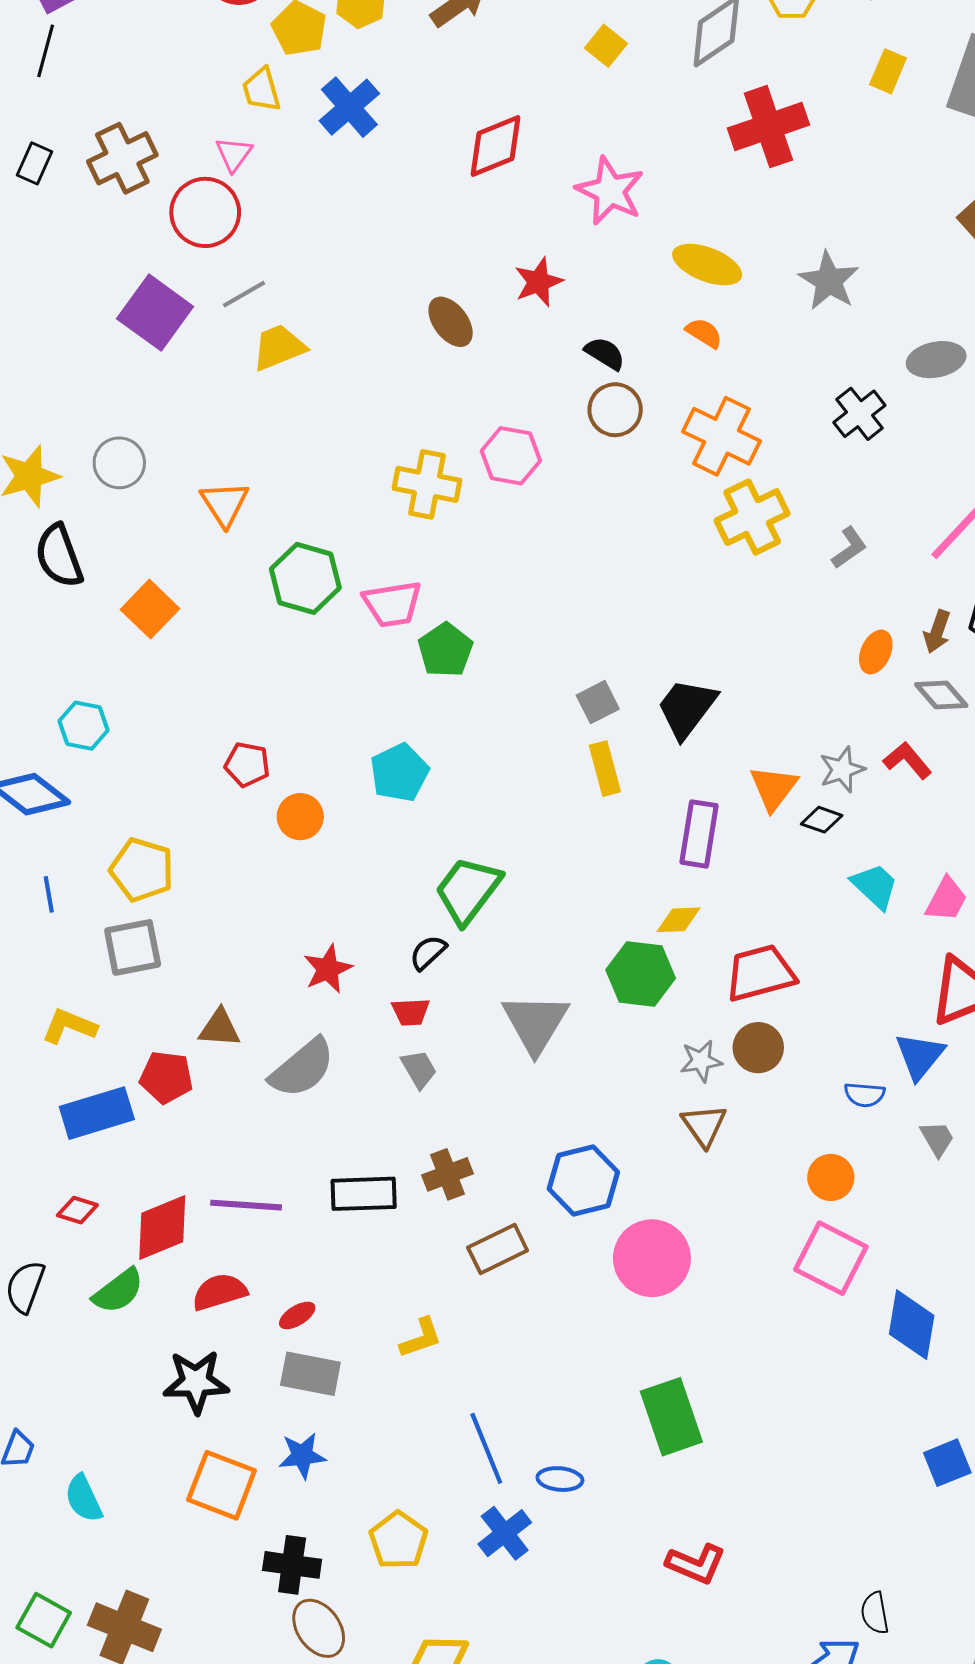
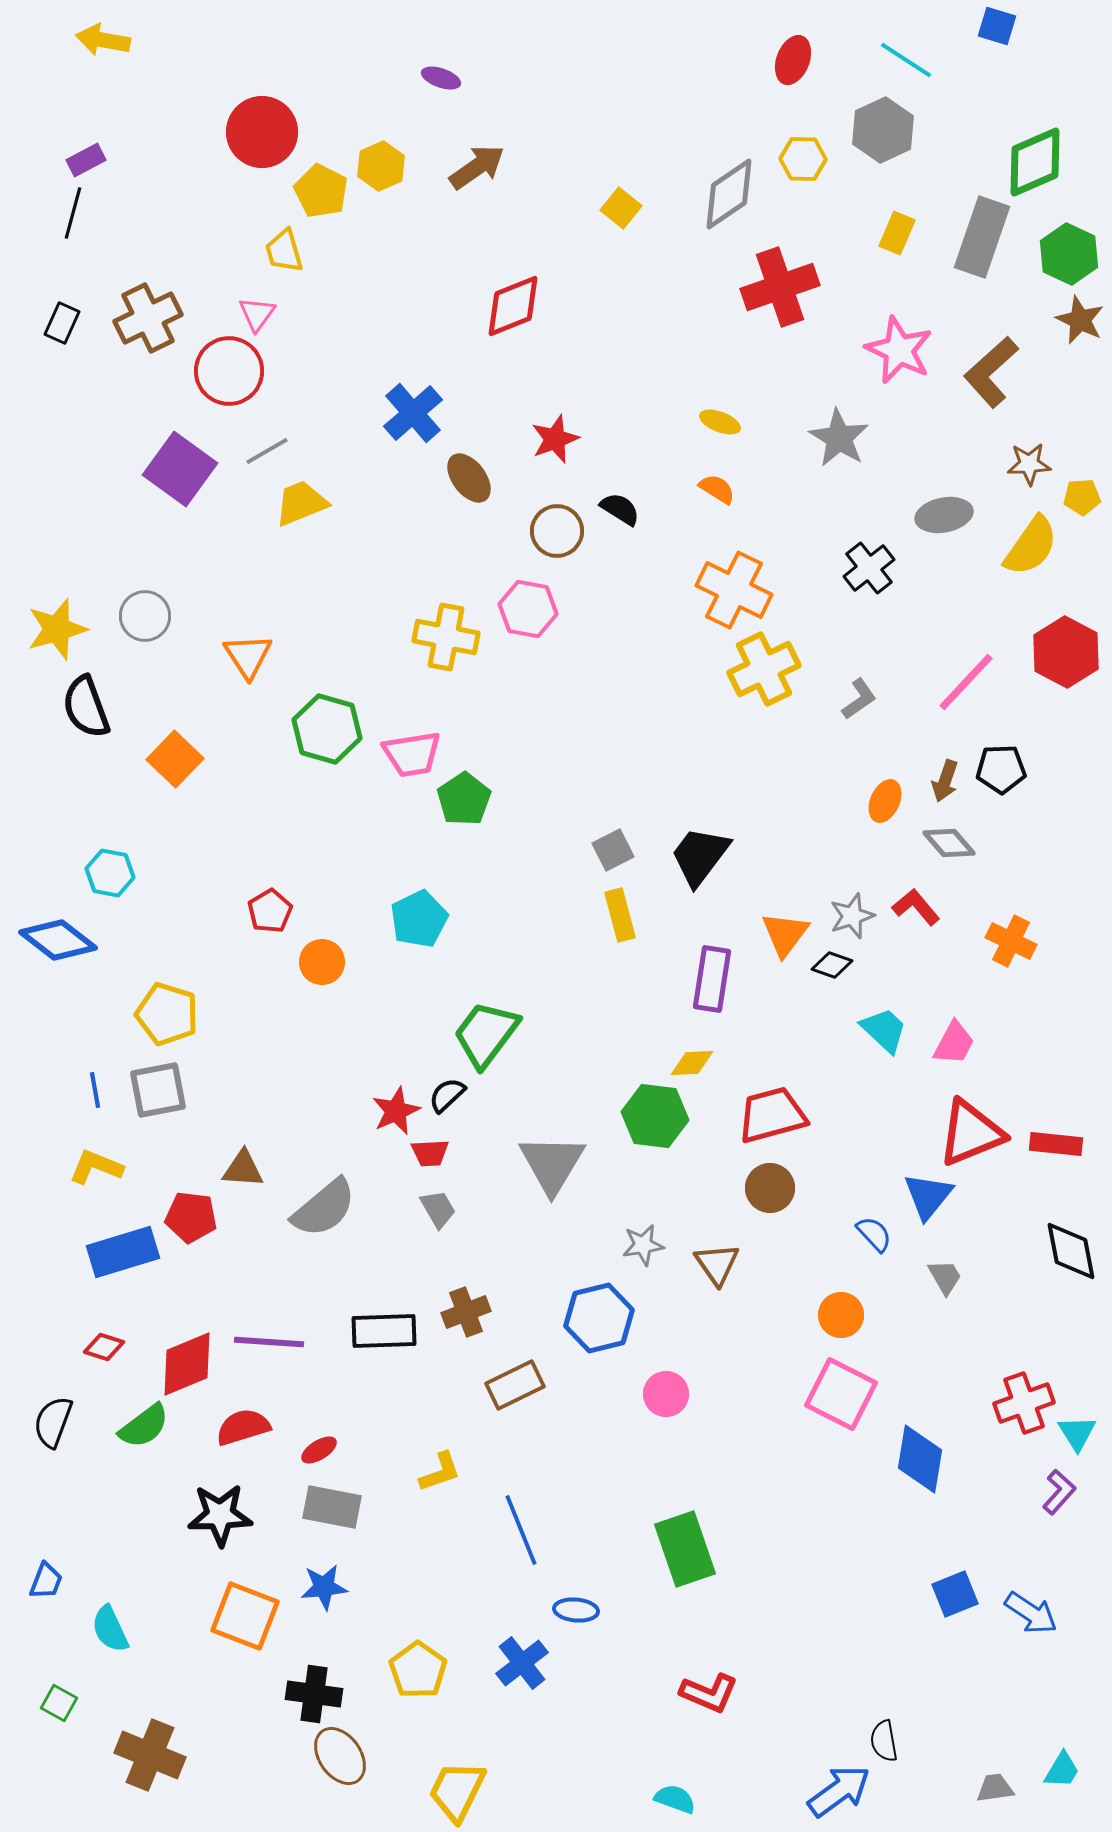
blue cross: (349, 107) -> (413, 413), moved
pink star: (610, 191) -> (899, 350), moved
yellow ellipse: (707, 265) -> (720, 422), size x0.6
brown circle: (615, 410) -> (557, 531), moved
red pentagon: (247, 764) -> (270, 911), turned 30
blue line: (49, 894) -> (95, 1090), moved
red star: (328, 969) -> (396, 1111), moved
gray star: (701, 1061) -> (643, 1245), moved
blue semicircle: (865, 1095) -> (874, 1234), turned -138
pink circle: (652, 1258) -> (666, 1394), size x0.6
blue line: (486, 1448) -> (521, 1530), moved
green square: (44, 1620) -> (59, 1703), moved, size x0.7

